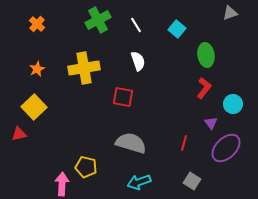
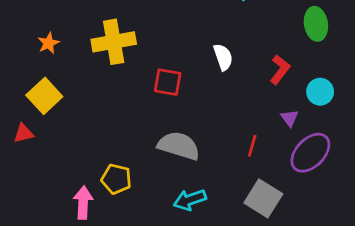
green ellipse: (206, 55) -> (316, 24), moved
white semicircle: (138, 61) -> (223, 57), moved
gray square: (192, 181) -> (263, 198), size x1.5

